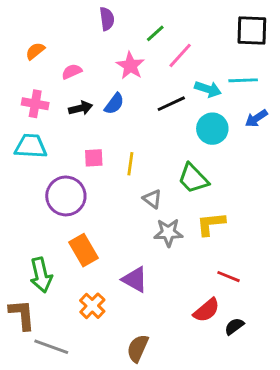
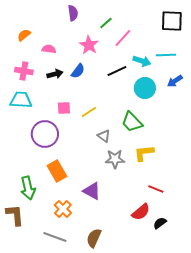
pink semicircle: (72, 72) -> (49, 49), turned 32
yellow line: (130, 164) -> (89, 112), turned 49
gray line: (51, 347) -> (55, 237), moved

